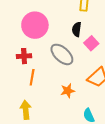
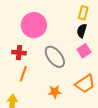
black semicircle: (77, 29) -> (82, 31), moved

